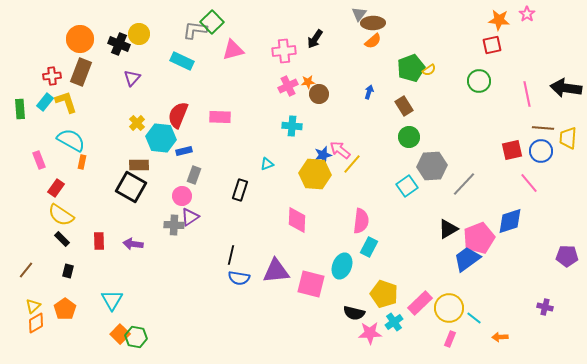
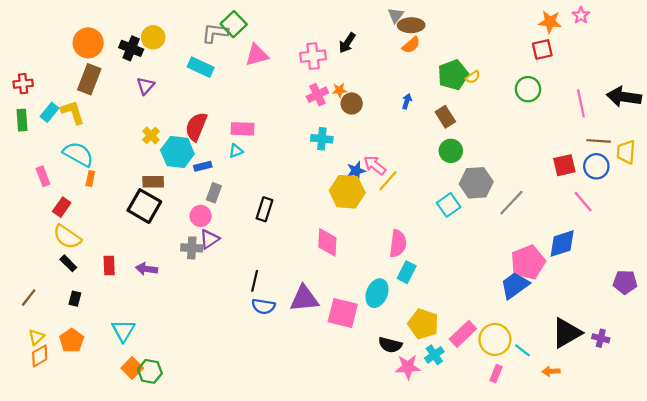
red cross: (52, 76) -> (23, 84), moved
cyan triangle: (267, 164) -> (236, 151), moved
black triangle: (448, 229) -> (567, 333), moved, size x1.4

